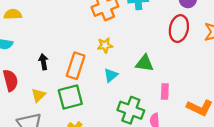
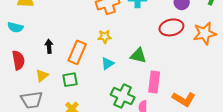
red ellipse: (179, 29) -> (171, 27), turned 60
pink rectangle: (165, 91) -> (154, 82), size x1.5
green square: (70, 97) -> (70, 80), size x0.7

